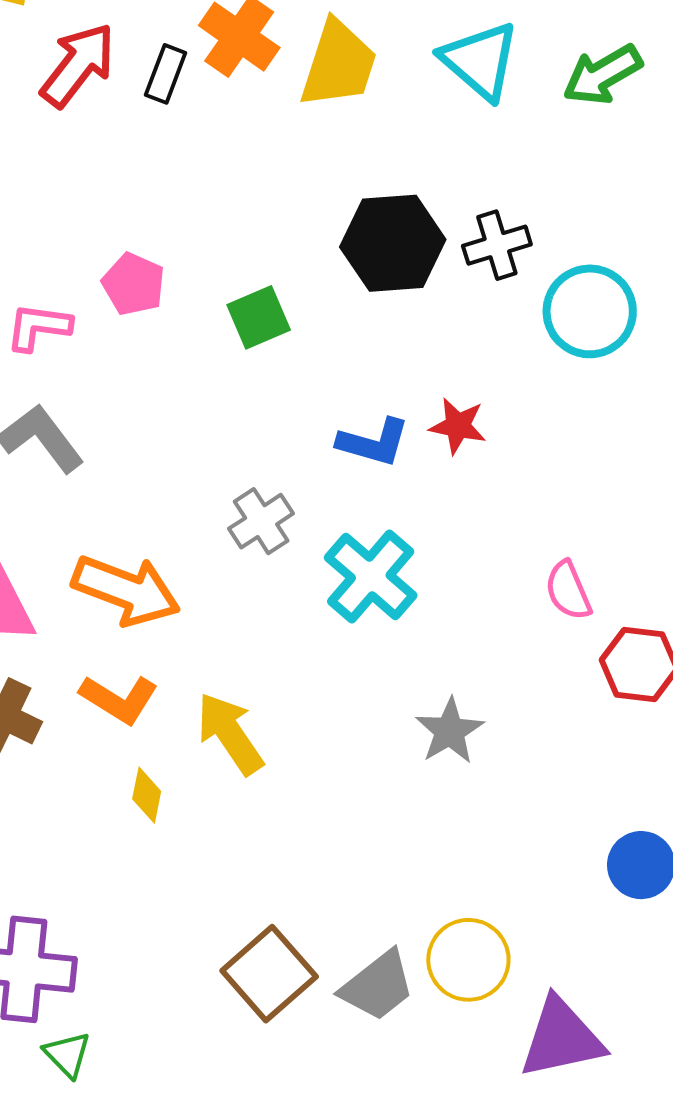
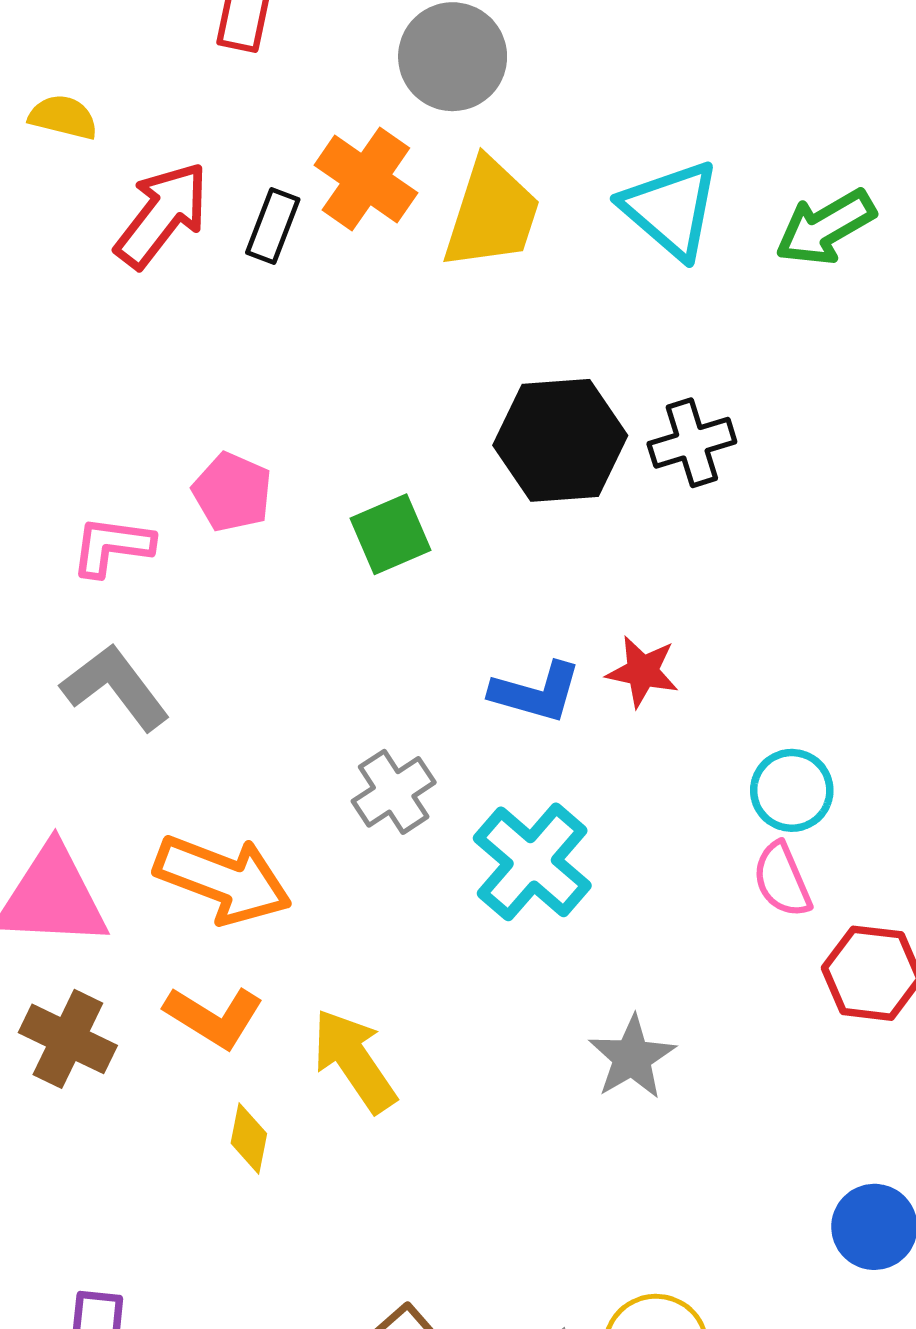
cyan circle: (590, 311) -> (792, 790), moved, size x0.7

